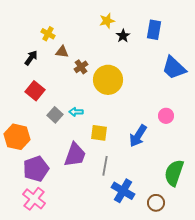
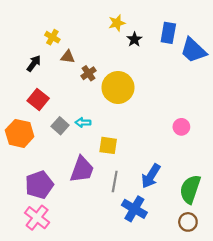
blue trapezoid: (174, 68) -> (193, 50), moved
blue arrow: (138, 136) -> (151, 176), moved
orange hexagon: (17, 137) -> (20, 133), moved
brown circle: (156, 203) -> (188, 222), moved

